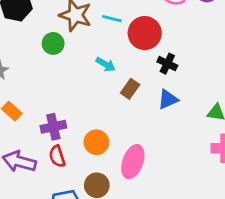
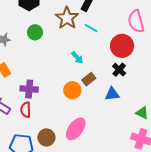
red circle: (145, 33) -> (122, 46), moved
green circle: (53, 43) -> (35, 32), moved
orange circle: (96, 142) -> (72, 90), moved

